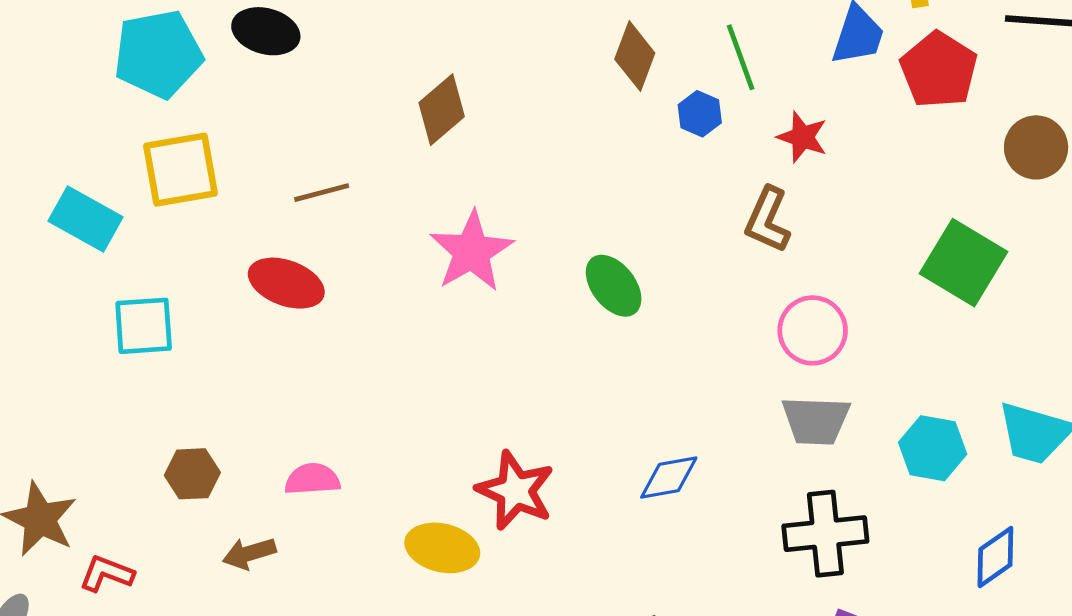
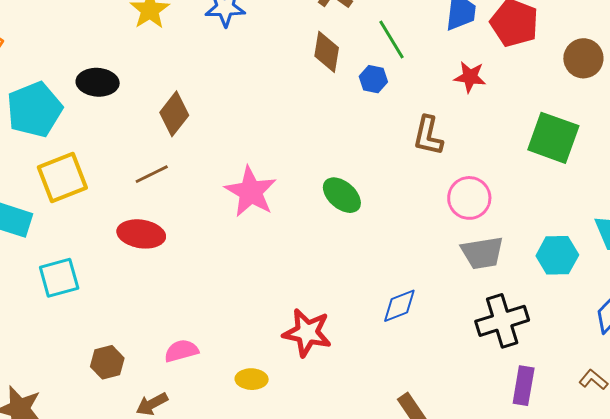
brown diamond: (442, 110) -> (174, 114), moved
red star: (802, 137) -> (470, 77), moved
yellow ellipse: (442, 548) -> (252, 379), moved, size x0.7

